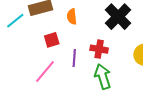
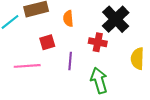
red cross: (99, 49) -> (98, 42), moved
pink line: (45, 71) -> (27, 66), moved, turned 45

